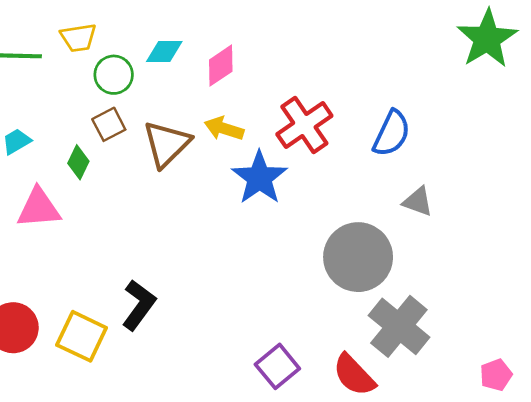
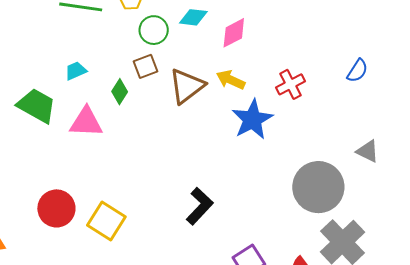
red cross: (304, 125) -> (290, 84), size x0.7
blue semicircle: (392, 133) -> (357, 71), moved, size x0.7
black L-shape: (139, 305) -> (200, 206), moved

